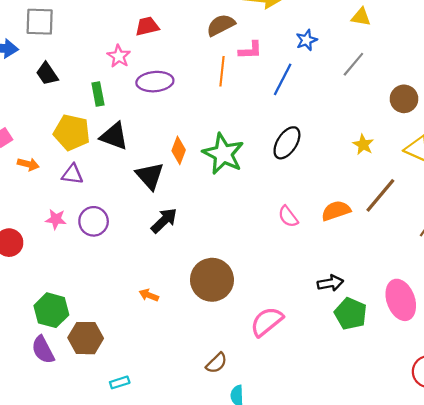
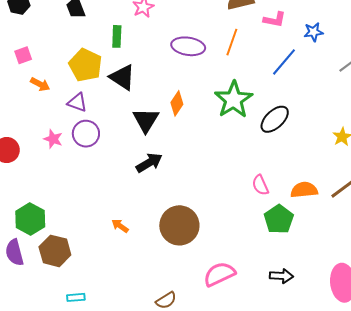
pink L-shape: (250, 50) -> (275, 20), moved
purple ellipse: (155, 82) -> (188, 46), moved
green star: (223, 154) -> (234, 100), moved
purple circle: (94, 221) -> (86, 134), moved
black arrow: (330, 283) -> (282, 276), moved
green pentagon: (351, 314) -> (279, 219), moved

